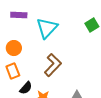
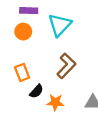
orange circle: (14, 48) -> (23, 32), moved

